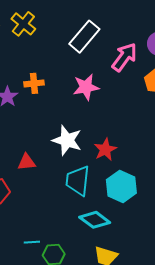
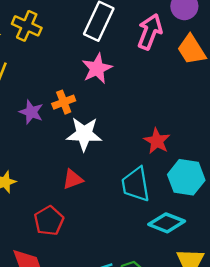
orange cross: (34, 83) -> (64, 102), moved
pink star: (86, 87) -> (97, 69), moved
white star: (67, 140) -> (84, 134), moved

